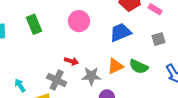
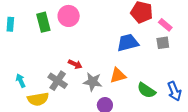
pink circle: (79, 21) -> (69, 16), moved
gray square: (159, 39) -> (163, 43), moved
green semicircle: (139, 67) -> (146, 90), moved

